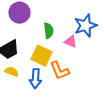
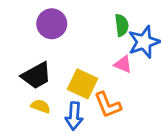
green semicircle: (48, 31) -> (122, 25), moved

